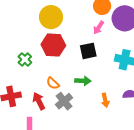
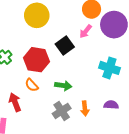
red hexagon: (53, 45) -> (36, 60), moved
black square: (88, 51) -> (65, 45), moved, turned -30
gray cross: (64, 101) -> (62, 111), moved

